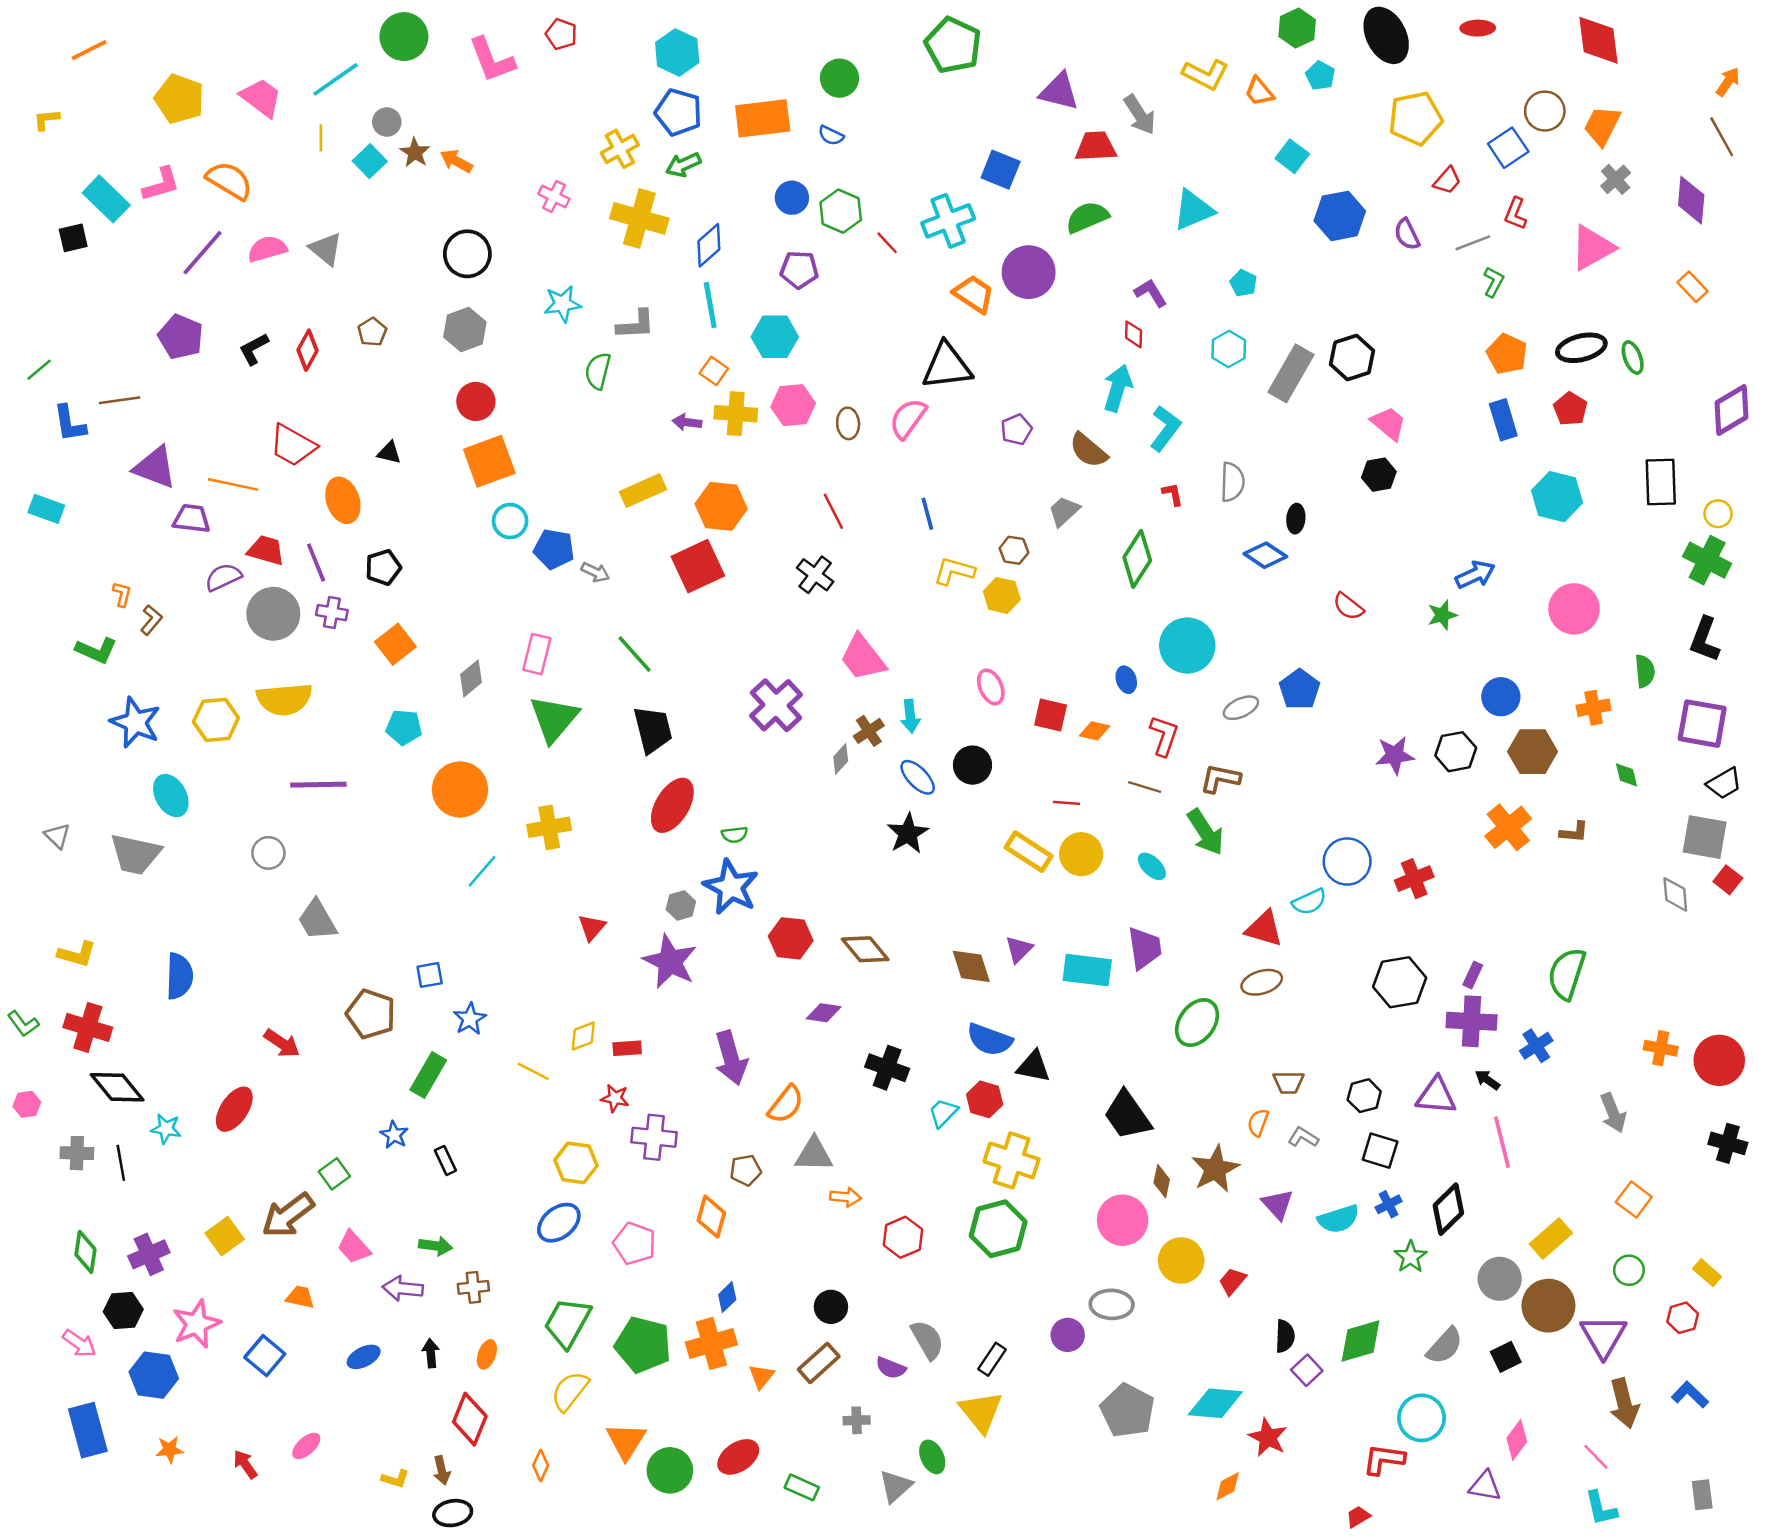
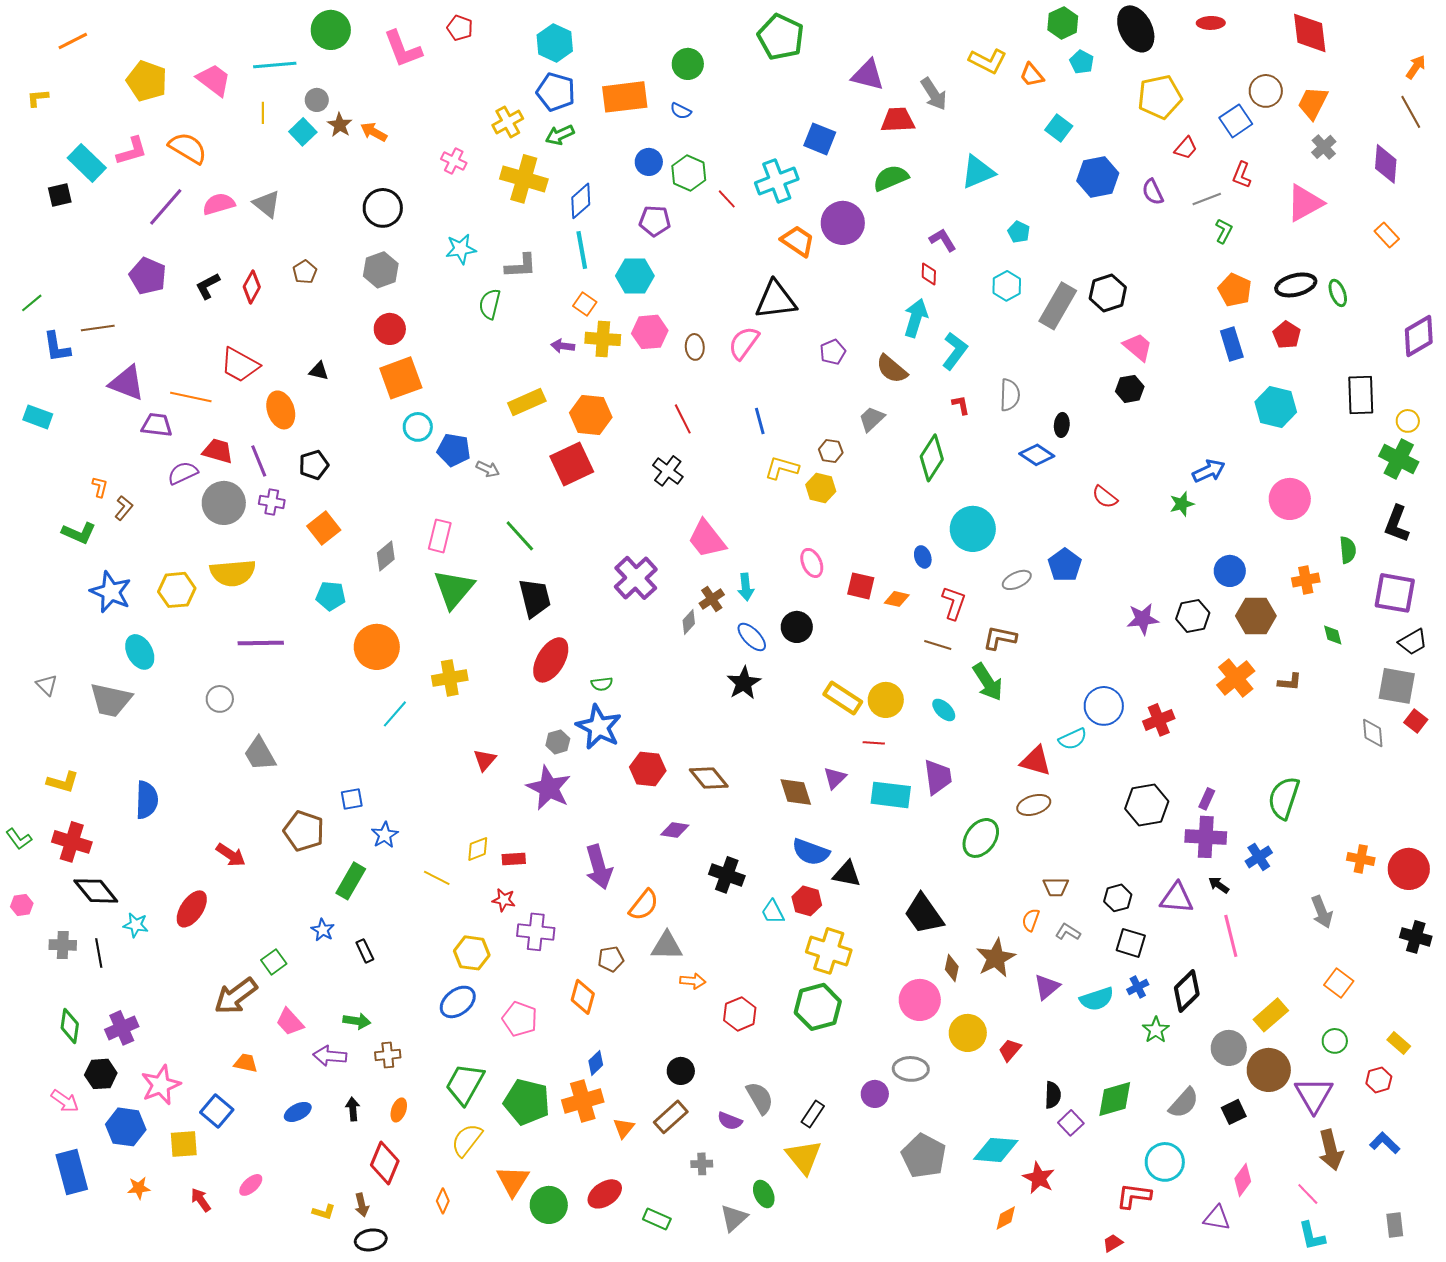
cyan line: (336, 79) -> (275, 65), turned 30
red line: (1066, 803) -> (874, 743), moved
cyan trapezoid: (943, 1113) -> (773, 912), turned -72
purple triangle: (1278, 1204) -> (1047, 987), turned 32
yellow square: (225, 1236) -> (184, 1144), moved, turned 32

